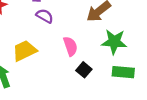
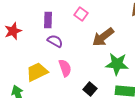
pink semicircle: (70, 46) -> (65, 68), moved

